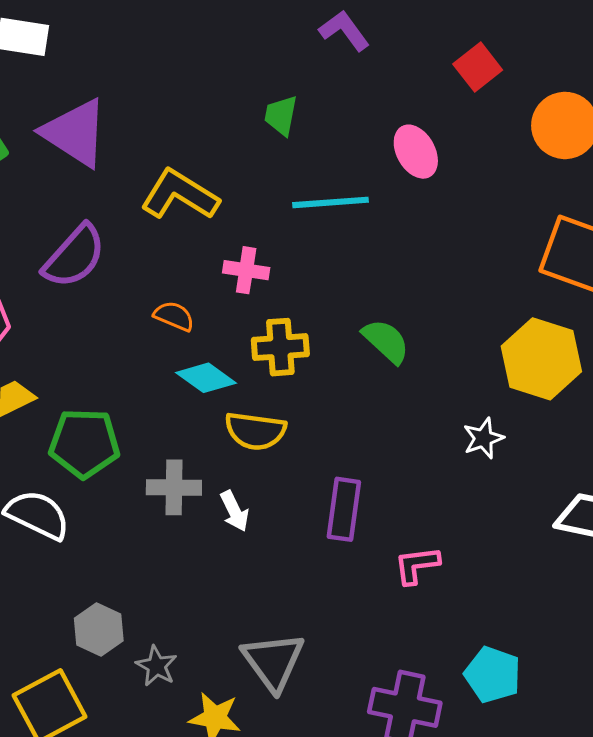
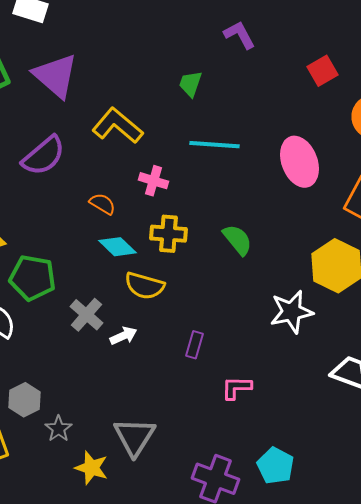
pink ellipse: (416, 152) -> (300, 162), moved, size x1.4
white star: (483, 438) -> (292, 312), size x1.6
gray cross: (174, 487) -> (86, 315), turned 32
purple rectangle: (344, 509) -> (194, 345), size x0.7
white arrow: (235, 511) -> (124, 336), turned -96

